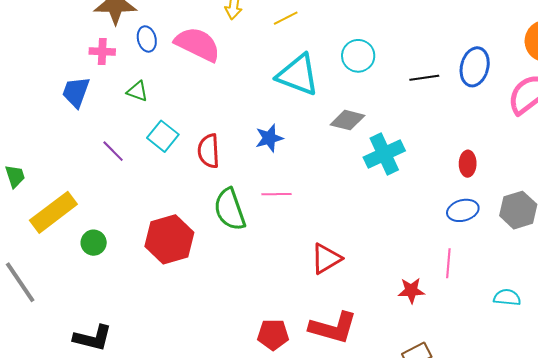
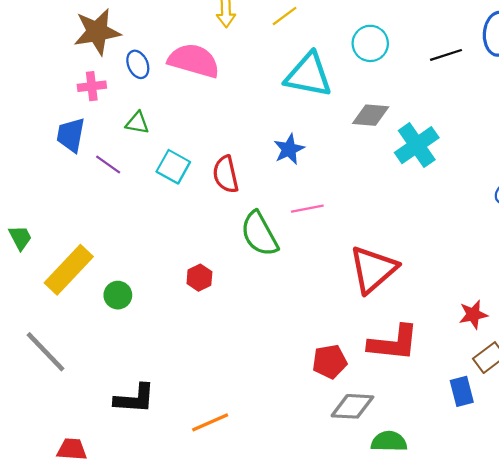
purple line: (113, 151) -> (108, 165), moved
red hexagon: (169, 239) -> (199, 278), size x0.5
red triangle: (326, 259) -> (373, 269), size x1.4
red star: (411, 291) -> (473, 315), moved

